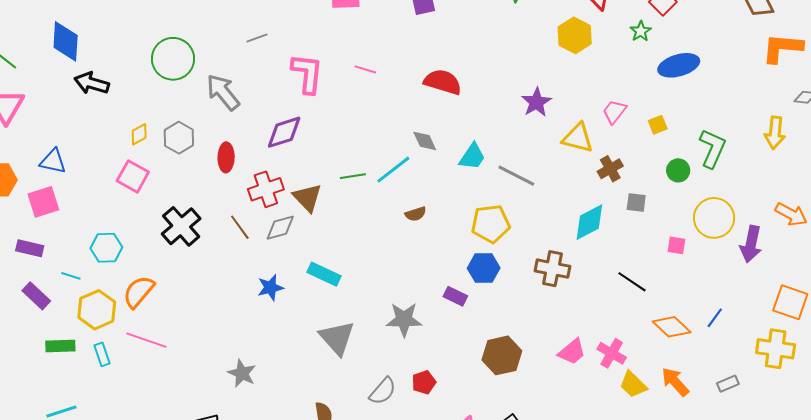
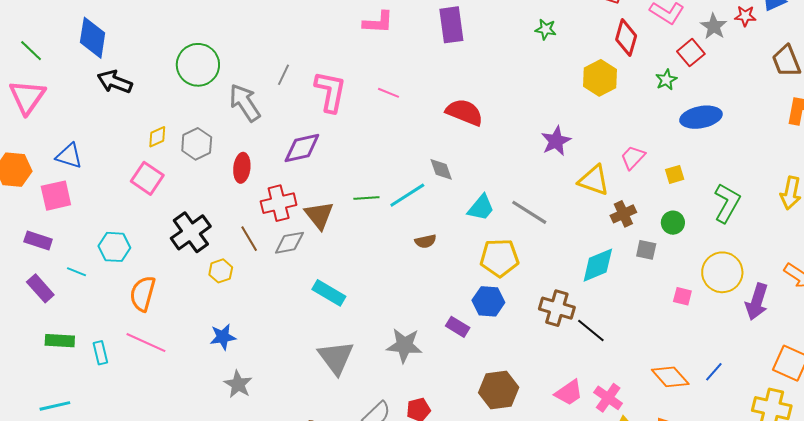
gray line: (257, 38) -> (284, 75), moved, turned -50
cyan trapezoid: (472, 157) -> (481, 208), moved
green circle: (678, 170) -> (673, 223), moved
black line: (632, 282) -> (591, 331), moved
blue star: (270, 288) -> (223, 337), moved
orange semicircle: (139, 292) -> (143, 294), turned -30
yellow hexagon: (97, 310) -> (221, 271), moved, size x0.6

